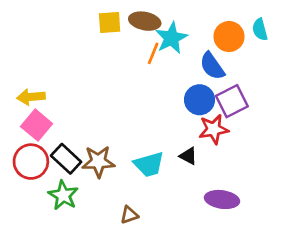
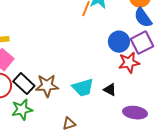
blue semicircle: (212, 66) -> (143, 18), moved
black triangle: (188, 156) -> (110, 90), moved
green star: (63, 195) -> (22, 110), turned 30

